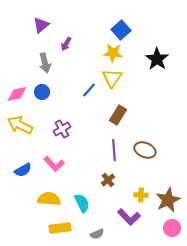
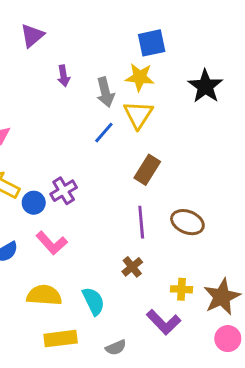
blue square: (121, 30) -> (152, 43), turned 30
purple arrow: (66, 44) -> (64, 76), moved, turned -40
gray arrow: (45, 63) -> (105, 92), moved
blue circle: (42, 92) -> (34, 203), moved

